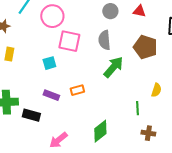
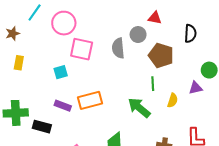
gray circle: (110, 11) -> (138, 35), moved
green arrow: (113, 67) -> (139, 108), moved, turned -90
orange rectangle: (77, 90) -> (90, 100), size x1.6
green line: (137, 108) -> (153, 84), moved

